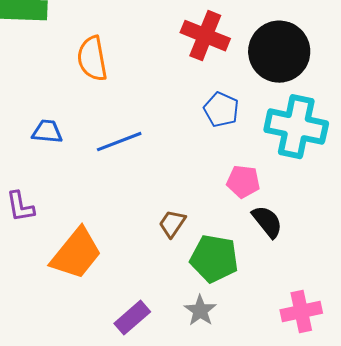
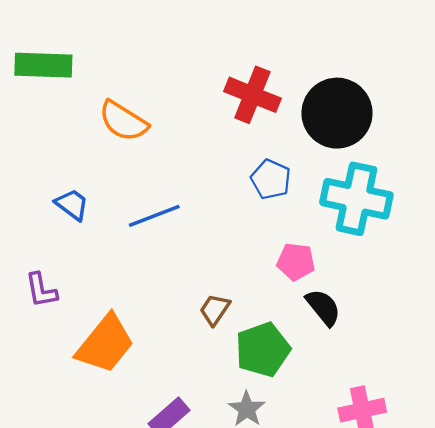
orange semicircle: (92, 59) -> (123, 121), turned -48
blue trapezoid: (47, 132) -> (72, 204), turned 32
green pentagon: (214, 259) -> (263, 350), turned -30

